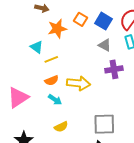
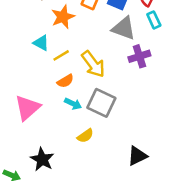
gray triangle: (105, 45) -> (124, 28), size x1.5
yellow arrow: (78, 83) -> (93, 64), moved, turned 55
gray square: (104, 124) -> (101, 103), moved, turned 35

